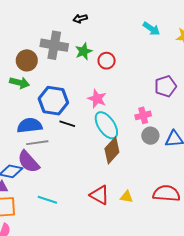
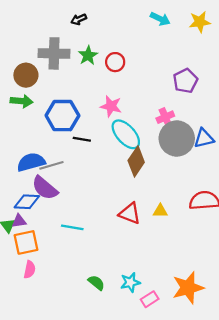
blue semicircle: (30, 125) -> (31, 162), moved
gray circle: (150, 136) -> (177, 139), size x1.8

